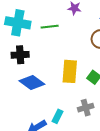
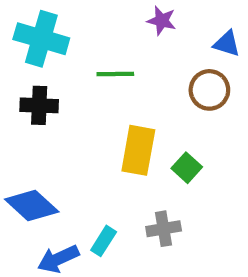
green line: (50, 27) -> (115, 74), moved
blue diamond: (32, 83) -> (32, 206), moved

